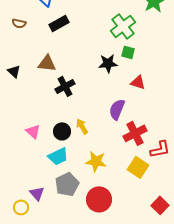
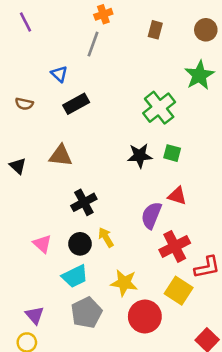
green square: (128, 52) -> (172, 153), moved
red triangle: (138, 82) -> (177, 196), moved
black cross: (65, 86) -> (84, 202), moved
purple triangle: (37, 193) -> (35, 315), moved
red circle: (99, 199) -> (145, 316), moved

